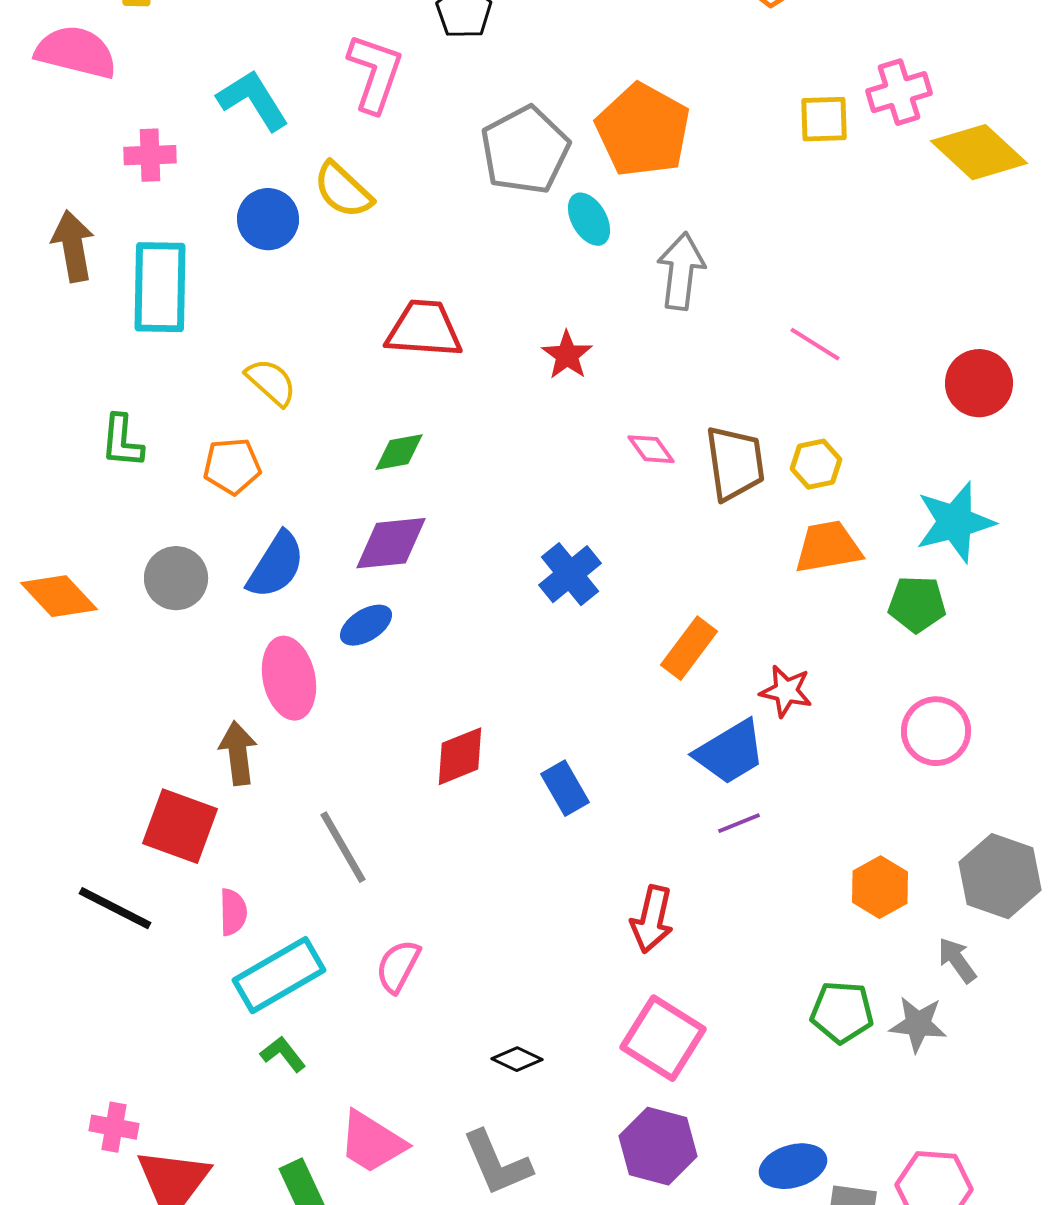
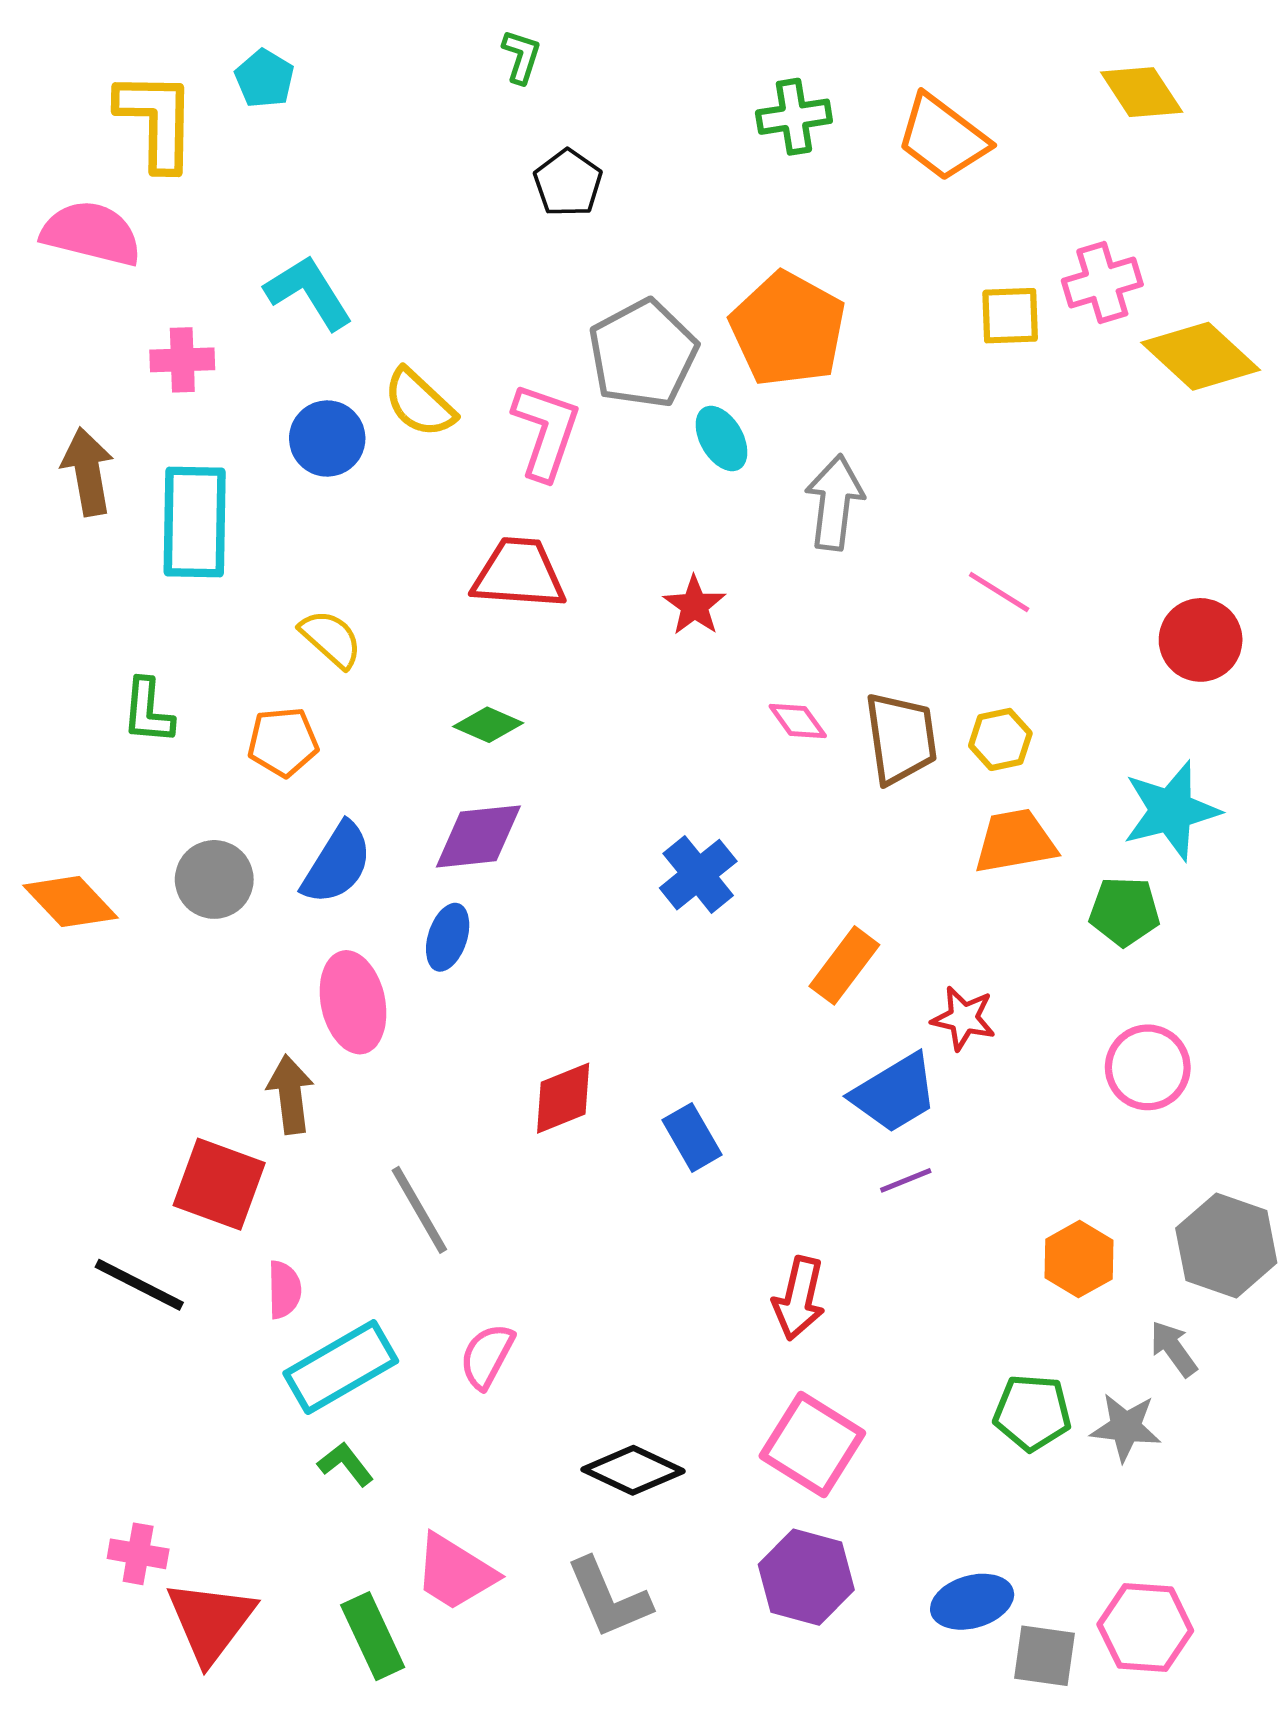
pink L-shape: (375, 73) -> (546, 431), moved
green diamond: (399, 452) -> (488, 725), turned 34
blue ellipse: (366, 625) -> (448, 937), turned -40
black diamond: (517, 1059) -> (633, 1470), size x1.6

